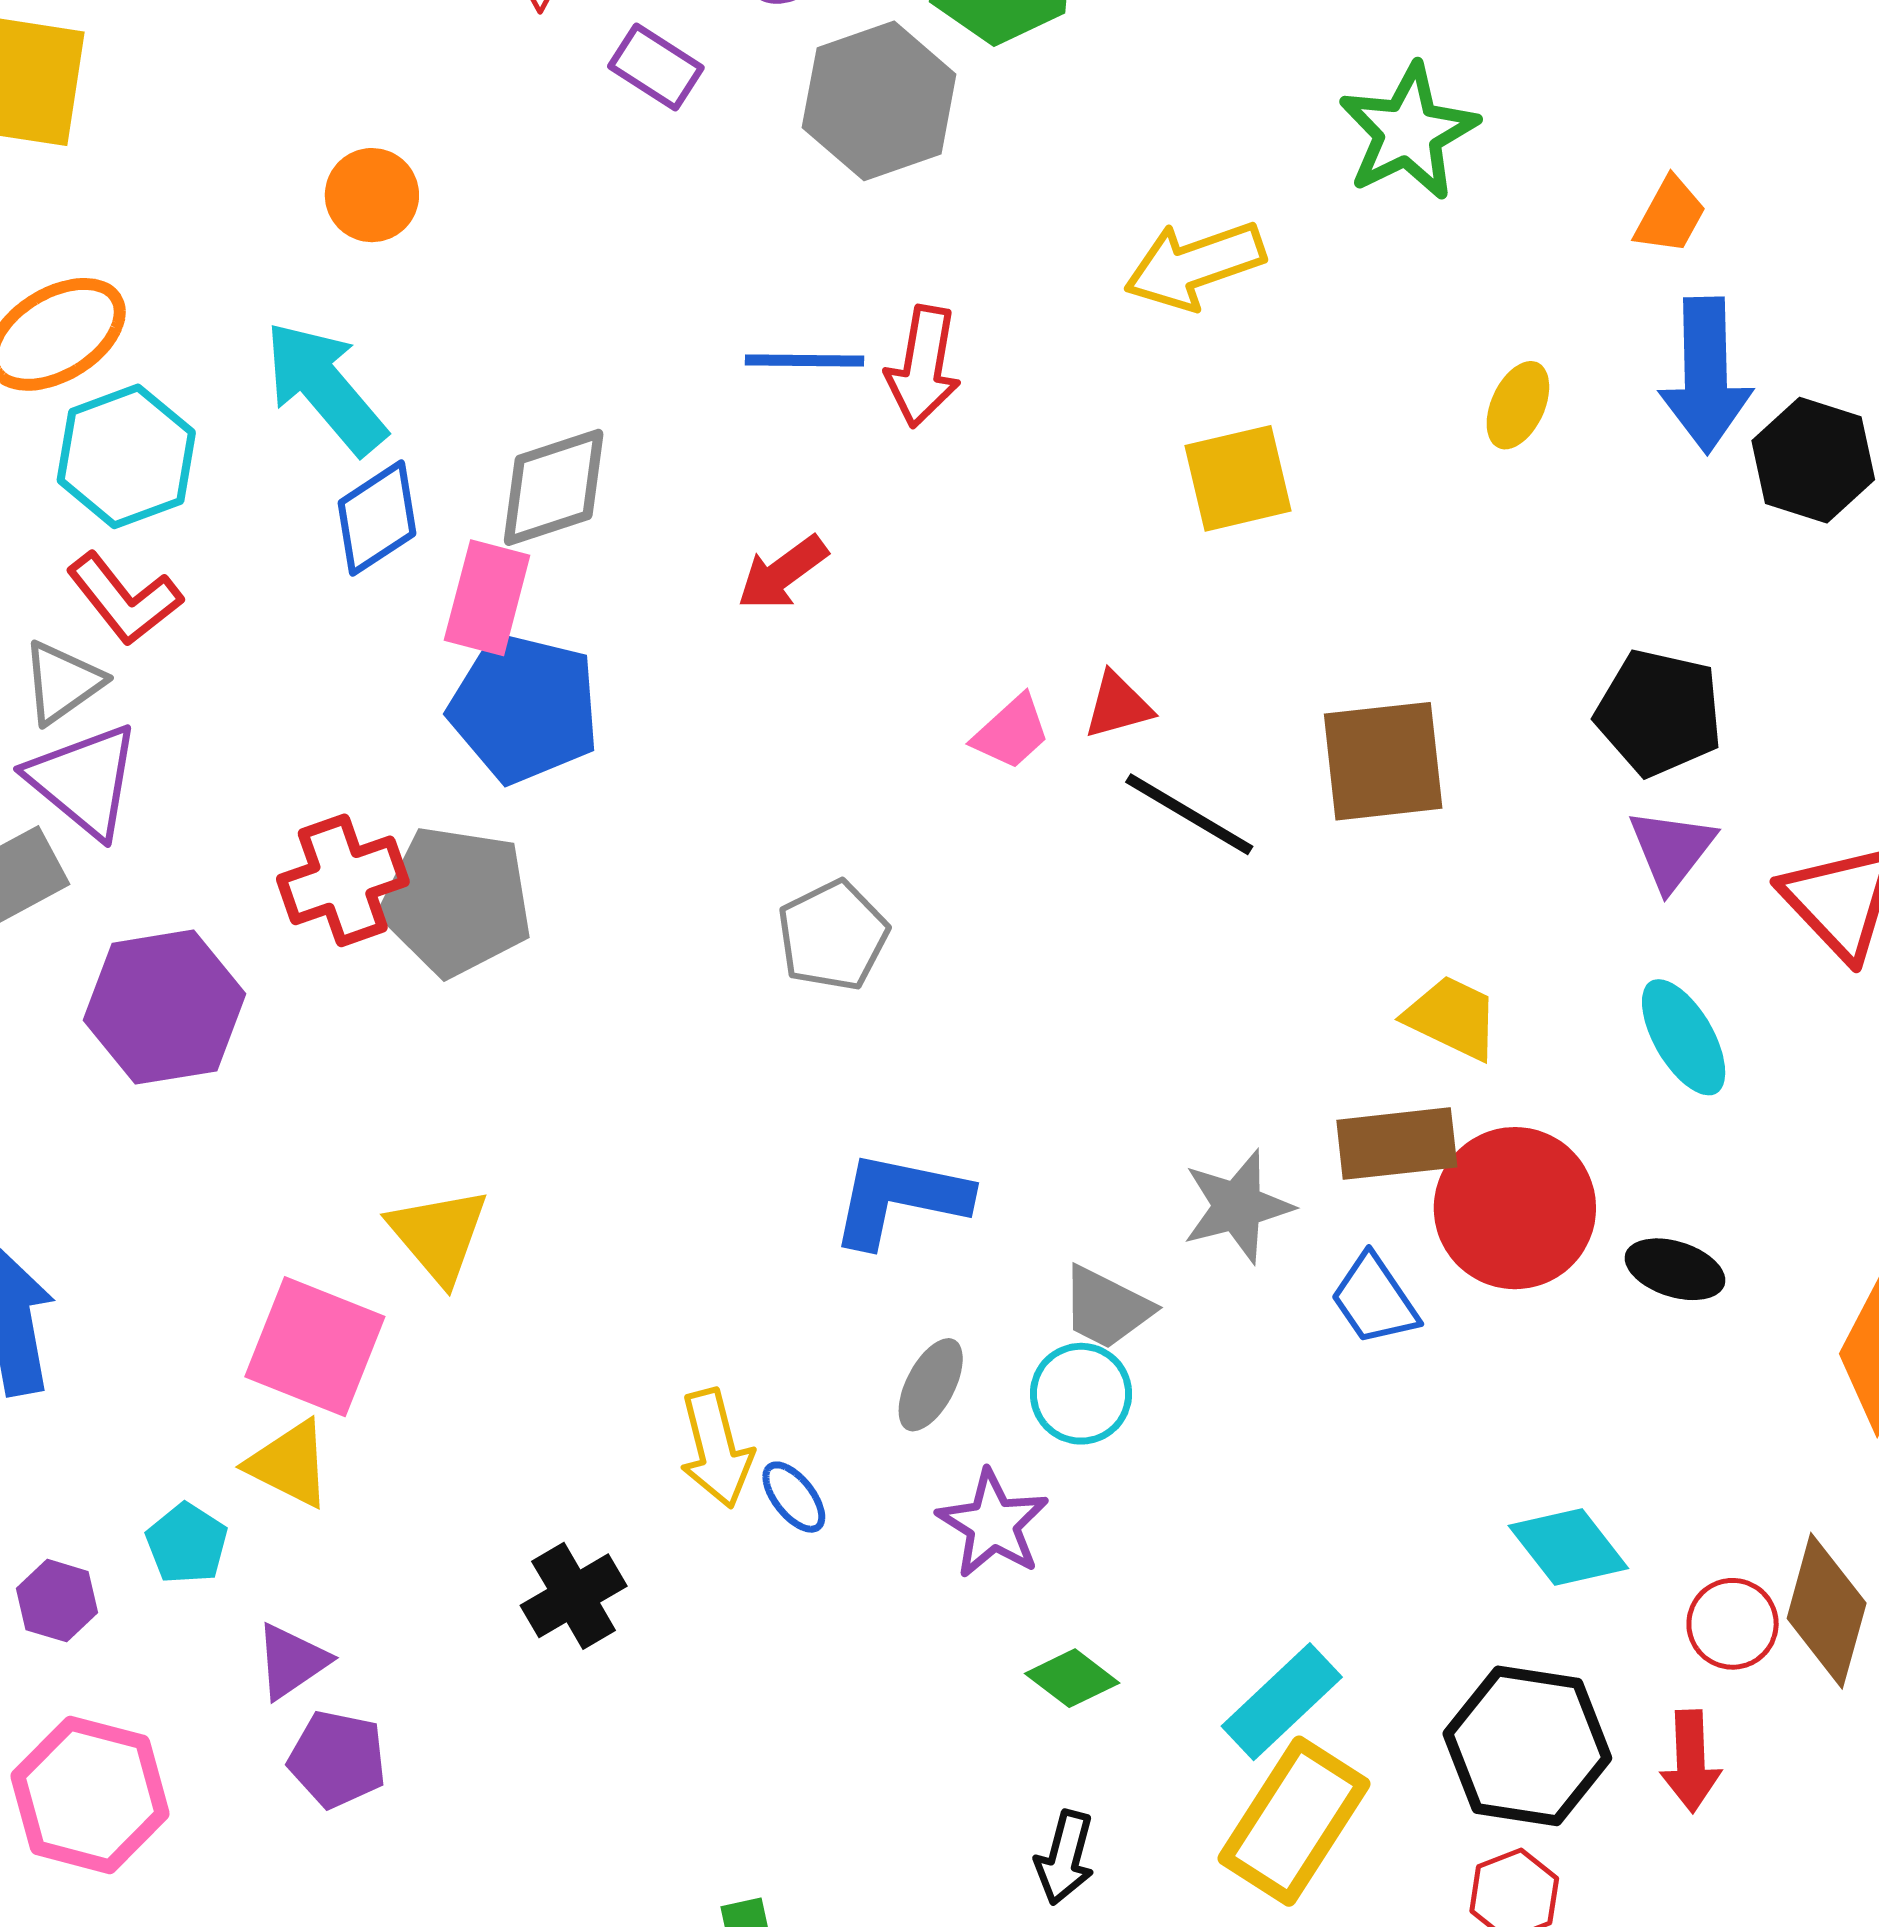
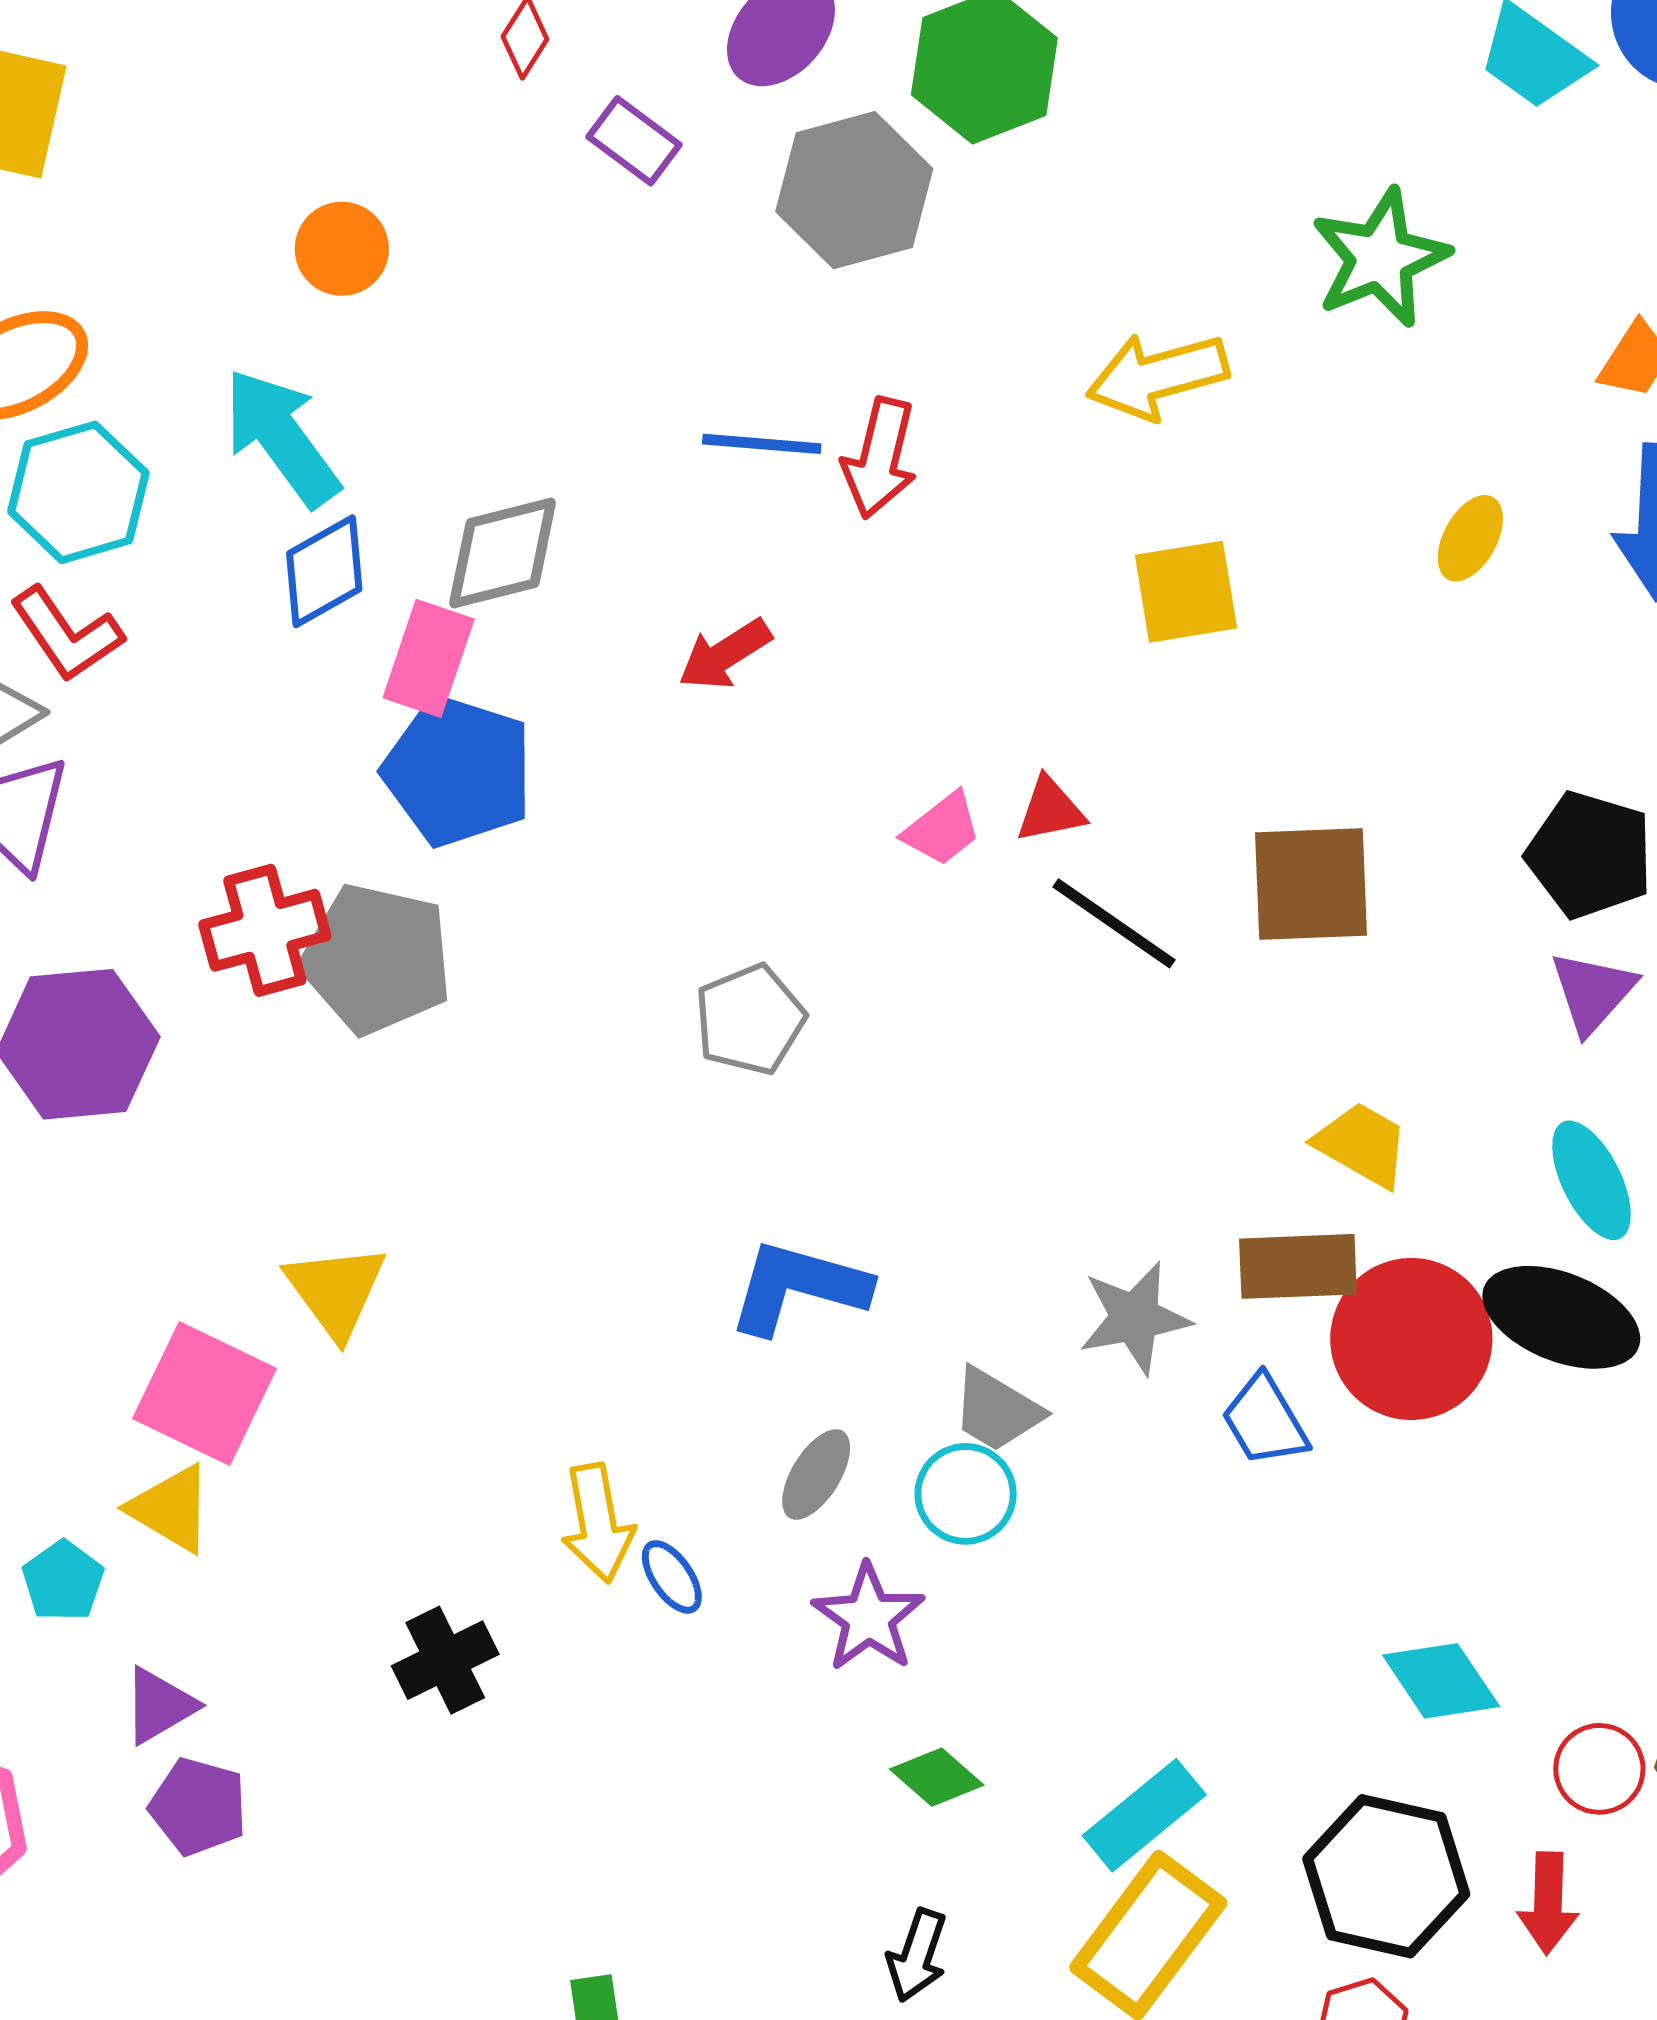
black ellipse: (1675, 1269) -> (1561, 1317), moved, size x1.6

